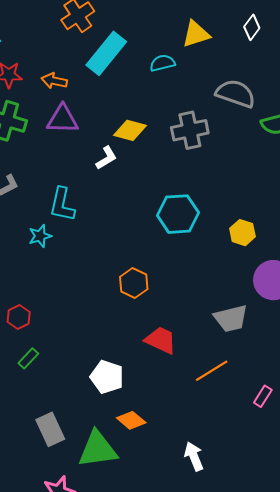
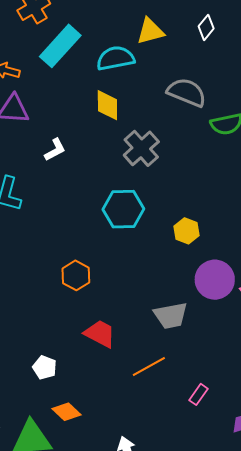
cyan semicircle: (162, 63) -> (115, 58), size x1.5
yellow diamond: (130, 130) -> (107, 105), moved, turned 72
gray cross: (190, 130) -> (141, 148), moved, turned -33
white pentagon: (107, 377) -> (45, 367), size x0.7

